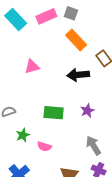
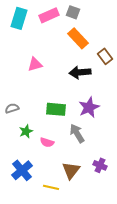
cyan rectangle: (16, 19) -> (19, 18), turned 60
purple star: (87, 111) -> (89, 107), size x1.5
gray arrow: (93, 145) -> (77, 133), moved

